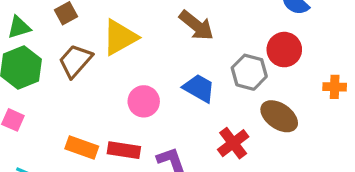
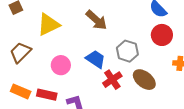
red circle: (284, 50) -> (162, 35), moved
brown trapezoid: (75, 61) -> (20, 52), moved
red cross: (233, 143) -> (112, 80), moved

